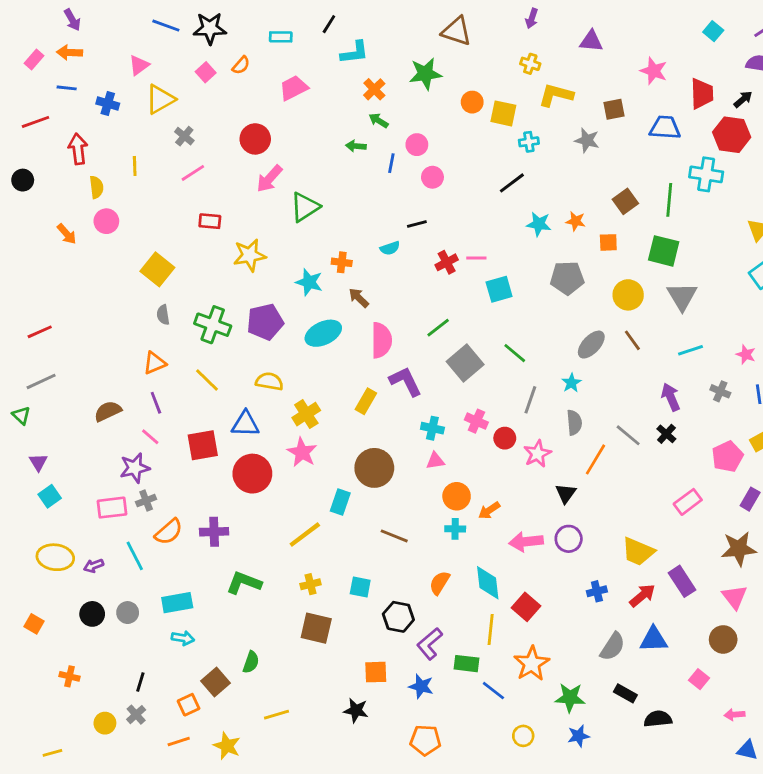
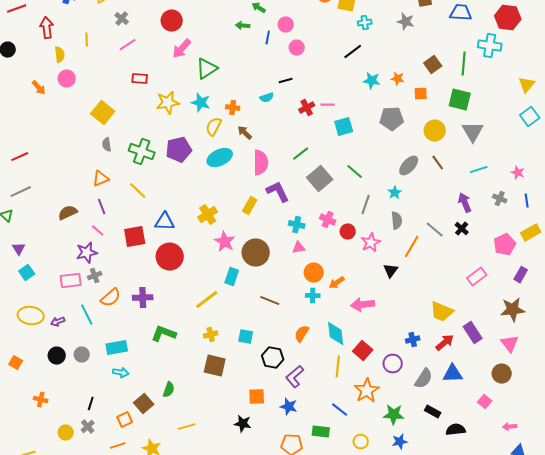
cyan star: (309, 282) -> (201, 103), moved
yellow semicircle: (269, 381) -> (214, 127), moved, turned -72
pink star: (302, 452) -> (225, 242), moved
purple circle: (569, 539) -> (393, 364), moved
green rectangle: (466, 664) -> (321, 432), moved

